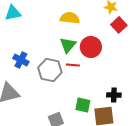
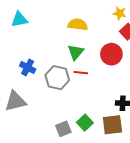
red circle: (91, 47) -> (111, 54), moved
green square: (83, 105) -> (85, 123), moved, turned 35

